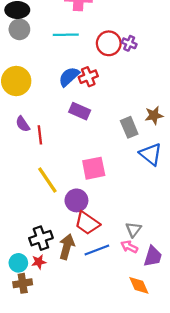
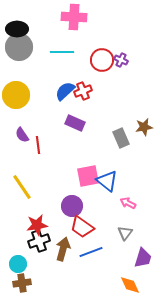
gray circle: (19, 29) -> (19, 47), size x1.4
blue triangle: (151, 154) -> (107, 181), moved
yellow line: (47, 180) -> (22, 187), moved
pink arrow: (129, 247) -> (128, 203), moved
red star: (39, 262) -> (37, 225), moved, size x1.5

